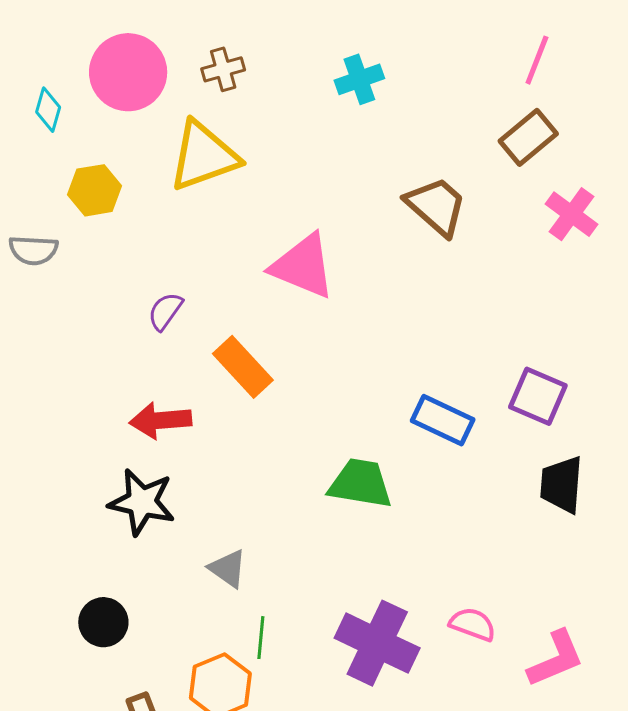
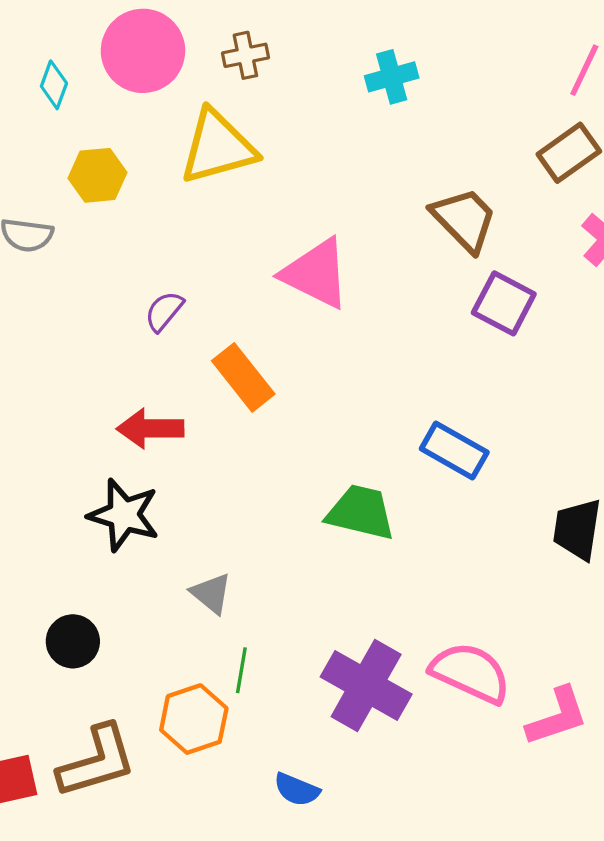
purple square: (538, 396) -> (504, 303), moved
pink semicircle: (473, 624) -> (470, 673), size x1.6

